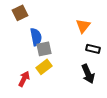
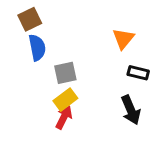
blue semicircle: (36, 37) -> (37, 48), moved
red arrow: (24, 79) -> (64, 117), moved

